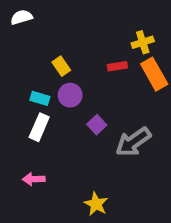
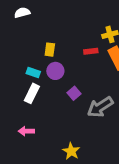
yellow rectangle: (61, 66) -> (50, 50), turned 40

